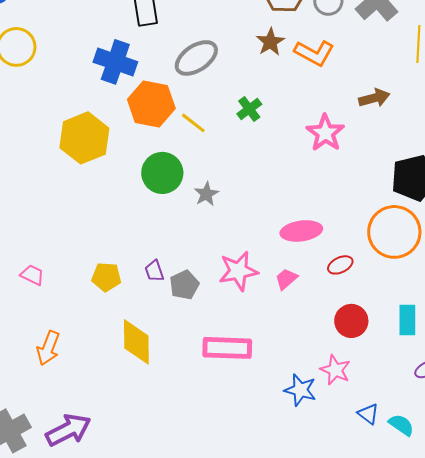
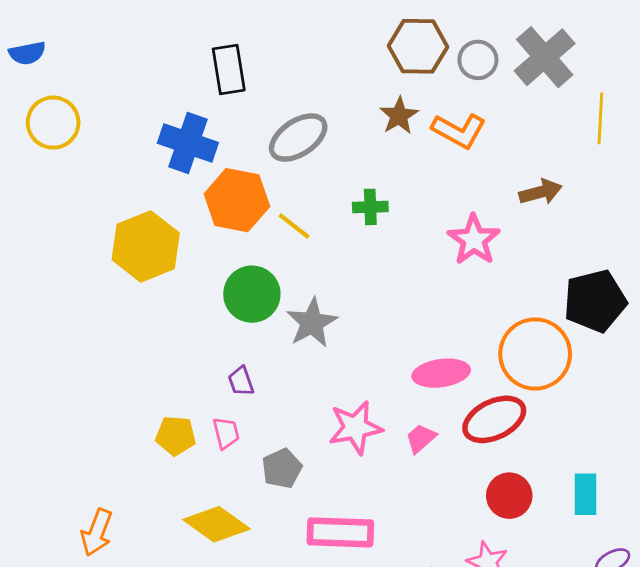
green cross: (249, 109) -> (370, 207), turned 35
gray star: (206, 194) -> (312, 323), size x1.5
orange circle: (394, 232) -> (535, 354), moved
red ellipse: (340, 265) -> (494, 419), size x1.8
purple trapezoid: (154, 271) -> (241, 381), moved
pink trapezoid: (32, 275) -> (226, 433), moved, turned 50
gray pentagon: (184, 285) -> (282, 468), moved
yellow diamond: (136, 342) -> (216, 524), turned -54

